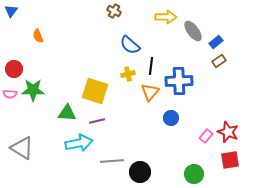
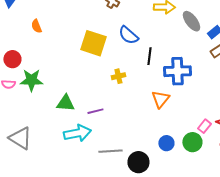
yellow cross: (128, 74) -> (118, 76), moved
yellow square: (95, 91) -> (93, 43), moved
orange triangle: (150, 92) -> (160, 99), moved
blue circle: (171, 118) -> (166, 143), moved
green circle: (194, 174) -> (192, 142), moved

